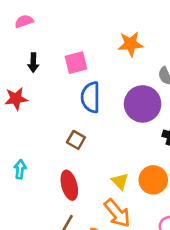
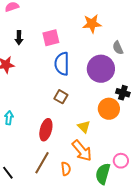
brown square: (76, 140) -> (61, 97), moved
orange circle: (153, 180) -> (109, 109), moved
red ellipse: (69, 185) -> (46, 130), turned 30

